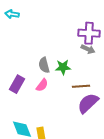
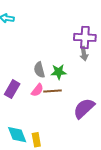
gray arrow: (88, 49) -> (84, 54), turned 56
brown line: (81, 86) -> (53, 91), moved

